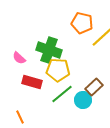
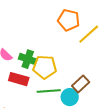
green cross: (49, 50) -> (28, 59), moved, size x0.7
green line: (62, 94) -> (49, 91), turned 35

